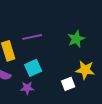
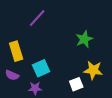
purple line: (32, 37) -> (37, 18), moved, turned -36

